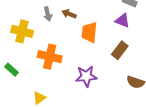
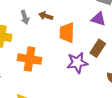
purple star: (86, 76) -> (77, 63), moved

